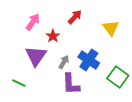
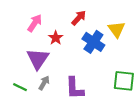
blue cross: (89, 60) -> (93, 42), moved
gray arrow: (64, 62) -> (44, 83), moved
green square: (118, 77) -> (124, 81), turned -30

